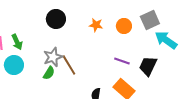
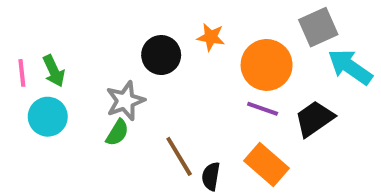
black circle: (56, 19) -> (161, 55), moved
orange circle: (124, 26) -> (267, 65), moved, size x1.6
brown line: (69, 65) -> (179, 156), moved
black trapezoid: (148, 66) -> (314, 119), turned 30

